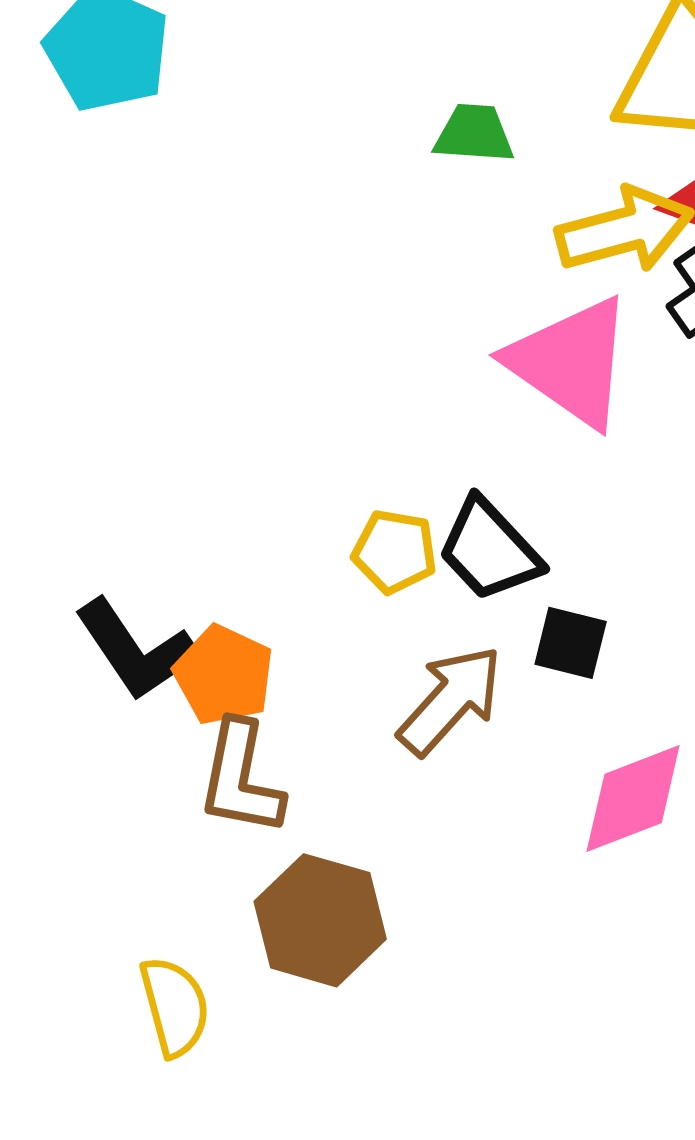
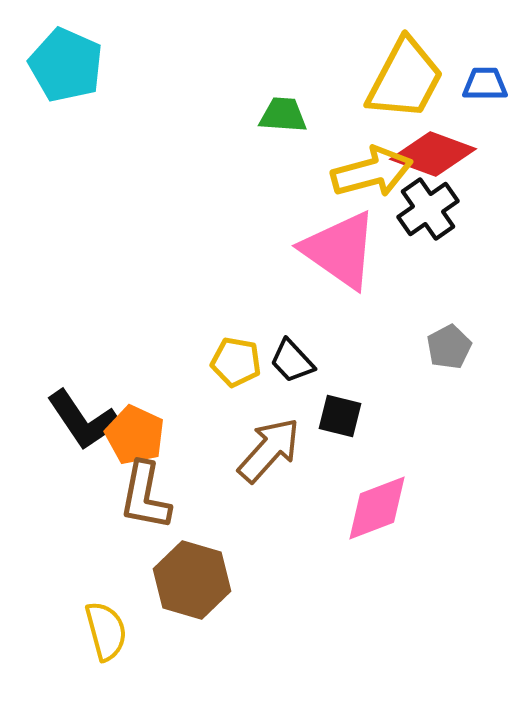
black trapezoid: (489, 550) -> (292, 361), size x0.7

